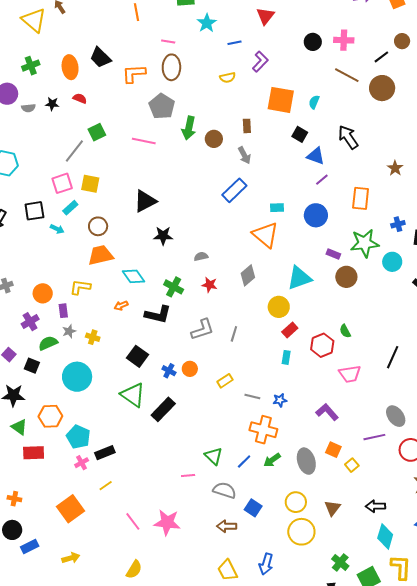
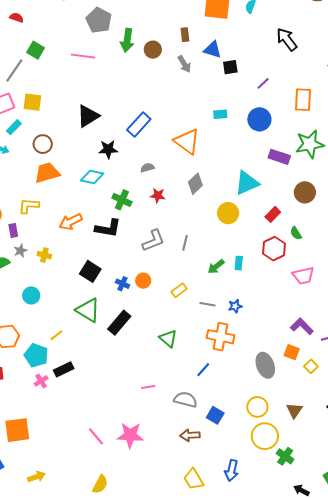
green square: (97, 132) -> (36, 50), turned -30
black square: (300, 134) -> (230, 67), moved, turned -35
blue triangle: (316, 156) -> (212, 50), moved
blue rectangle: (234, 190) -> (139, 124), moved
orange triangle: (265, 235) -> (187, 141), moved
purple rectangle: (333, 254) -> (279, 157), size x1.5
cyan diamond: (134, 276) -> (92, 177), moved, turned -40
brown circle: (346, 277) -> (305, 192), moved
orange arrow: (121, 306) -> (71, 222), size x1.6
red rectangle: (290, 330) -> (273, 214), moved
cyan circle: (77, 377) -> (31, 295), size x0.6
purple L-shape: (327, 412) -> (302, 326), moved
green triangle: (213, 456) -> (168, 338), moved
green arrow: (272, 460) -> (216, 267), moved
yellow line: (106, 486) -> (56, 335), moved
orange square: (71, 509) -> (17, 430), moved, turned 32
green cross: (340, 562) -> (285, 456), moved

